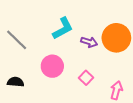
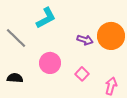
cyan L-shape: (63, 28) -> (46, 18), moved

